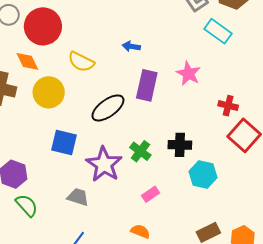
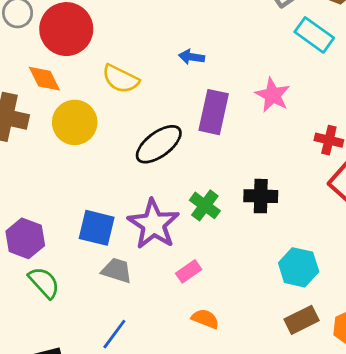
blue square: (64, 143) -> (97, 228), moved
cyan hexagon: (203, 174) -> (299, 267), moved
pink rectangle: (150, 194) -> (189, 271), moved

